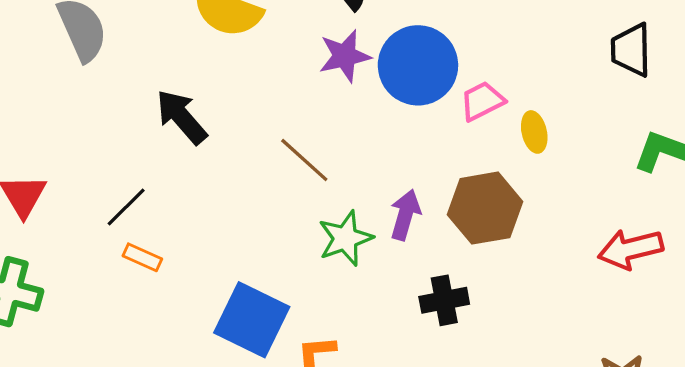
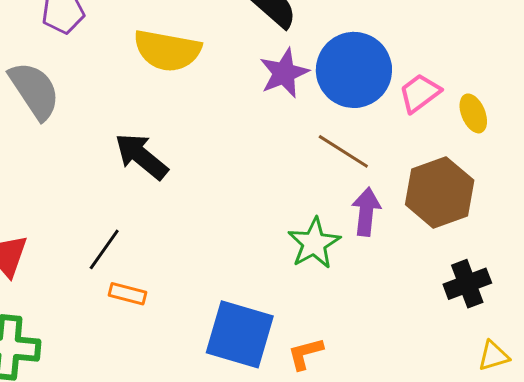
brown line: (304, 160) -> (343, 151), moved
black cross: (444, 300) -> (467, 284), moved

